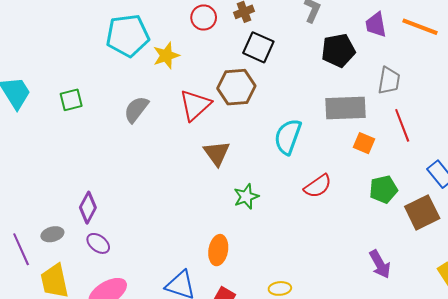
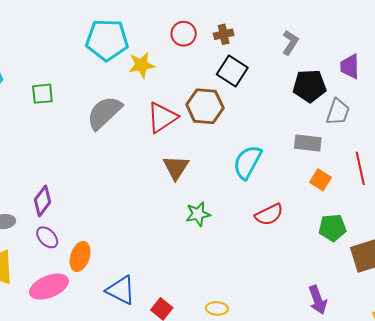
gray trapezoid: (389, 81) -> (338, 112), moved
gray rectangle: (345, 108) -> (308, 143), size x0.7
gray semicircle: (136, 109) -> (104, 113), size x1.4
orange ellipse: (218, 250) -> (80, 256), moved

